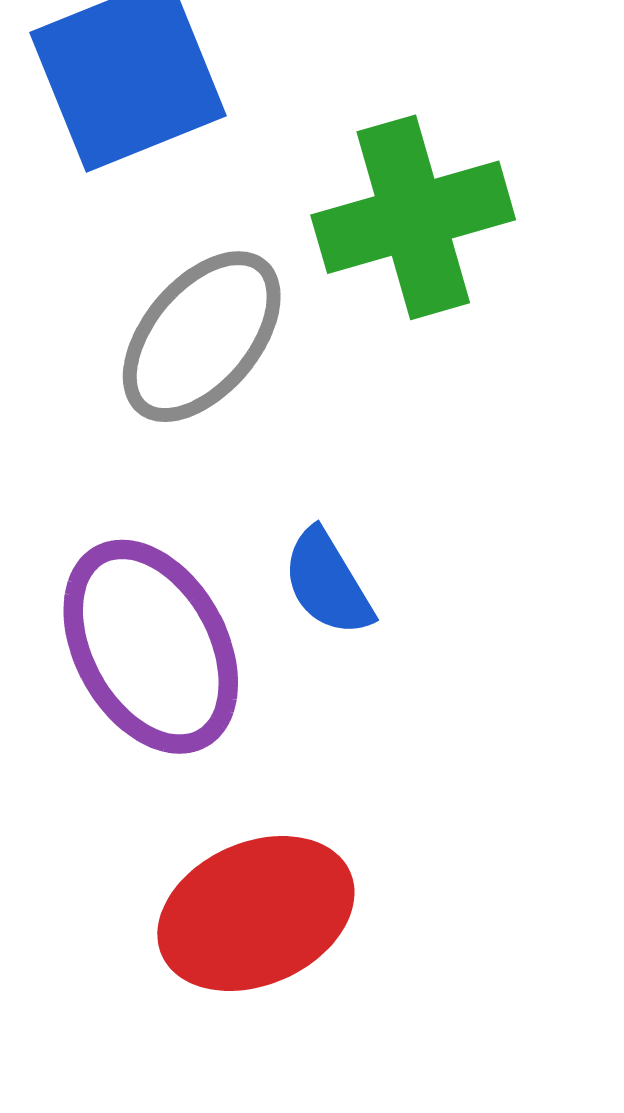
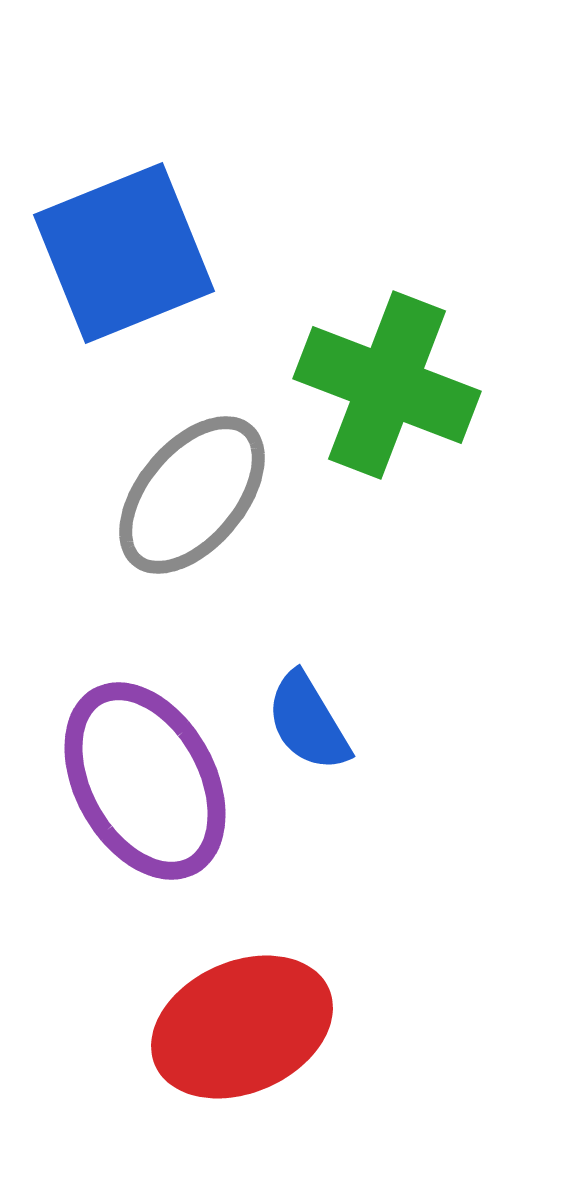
green cross: (413, 217) -> (387, 385), turned 37

